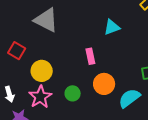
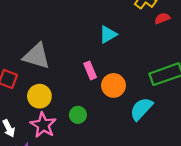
gray triangle: (46, 20) -> (36, 56), moved
orange circle: (104, 84) -> (113, 85), moved

